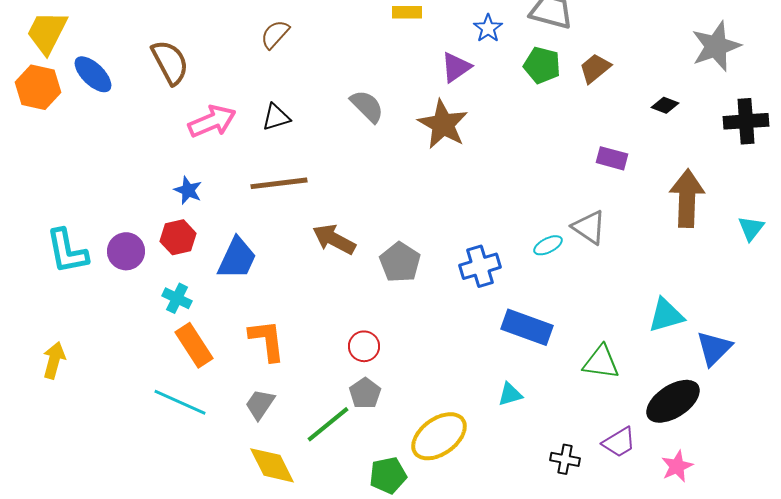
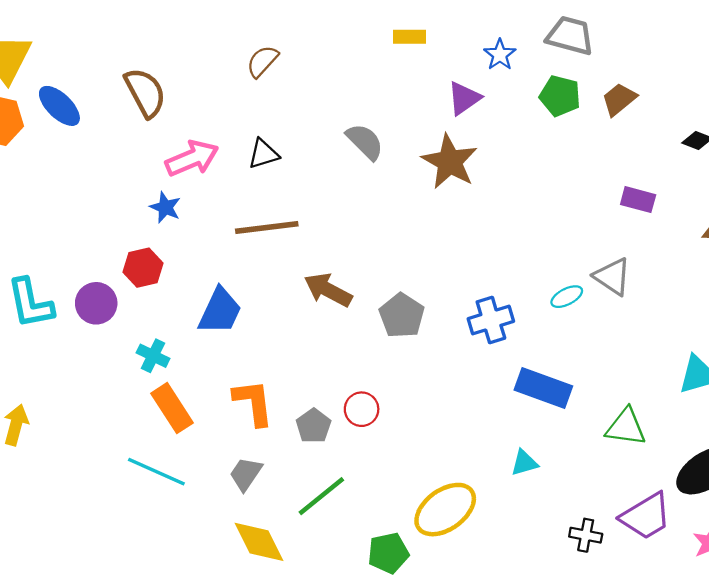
blue star: (188, 190) -> (165, 207), moved
red hexagon: (178, 237) -> (143, 268), moved
gray pentagon: (365, 393) -> (314, 426), moved
purple trapezoid: (619, 442) -> (646, 516), size x1.4

